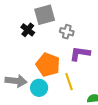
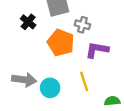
black cross: (28, 30) -> (28, 22), moved
orange pentagon: (48, 65) -> (61, 43), moved

